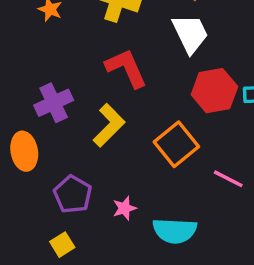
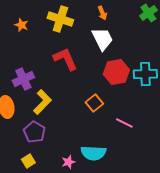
yellow L-shape: (109, 125) -> (42, 102), moved
orange square: (176, 144) -> (94, 103), size x0.7
pink star: (125, 208) -> (68, 162), moved

